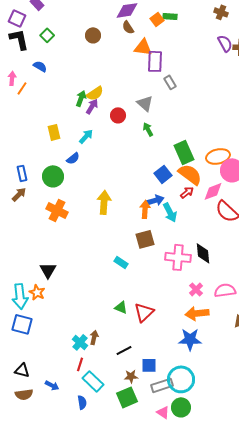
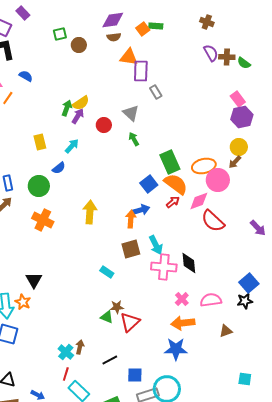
brown semicircle: (128, 27) -> (114, 37), turned -64
green square: (47, 35) -> (60, 34), moved, turned 32
cyan arrow: (170, 212) -> (156, 245), moved
brown star: (131, 376) -> (117, 307), moved

